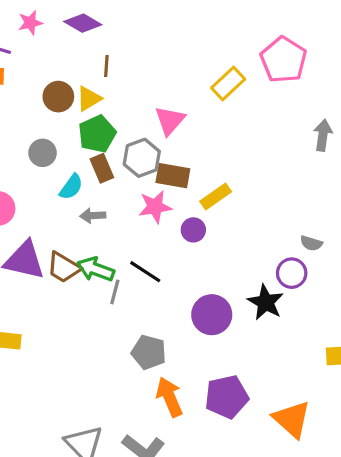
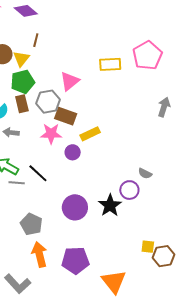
yellow rectangle: (228, 84) -> (110, 64), turned 30
yellow triangle: (89, 99) -> (21, 59), turned -30
gray line: (115, 292) -> (17, 183), turned 70

